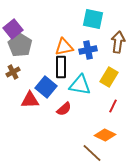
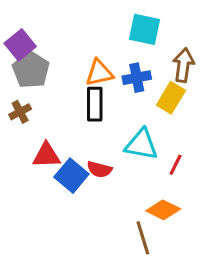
yellow rectangle: (109, 77) -> (171, 98), moved
cyan triangle: (80, 85) -> (141, 145), moved
blue square: (46, 87) -> (71, 176), moved
red semicircle: (64, 109) -> (99, 169), turned 56
brown line: (92, 153) -> (143, 238), turned 30

